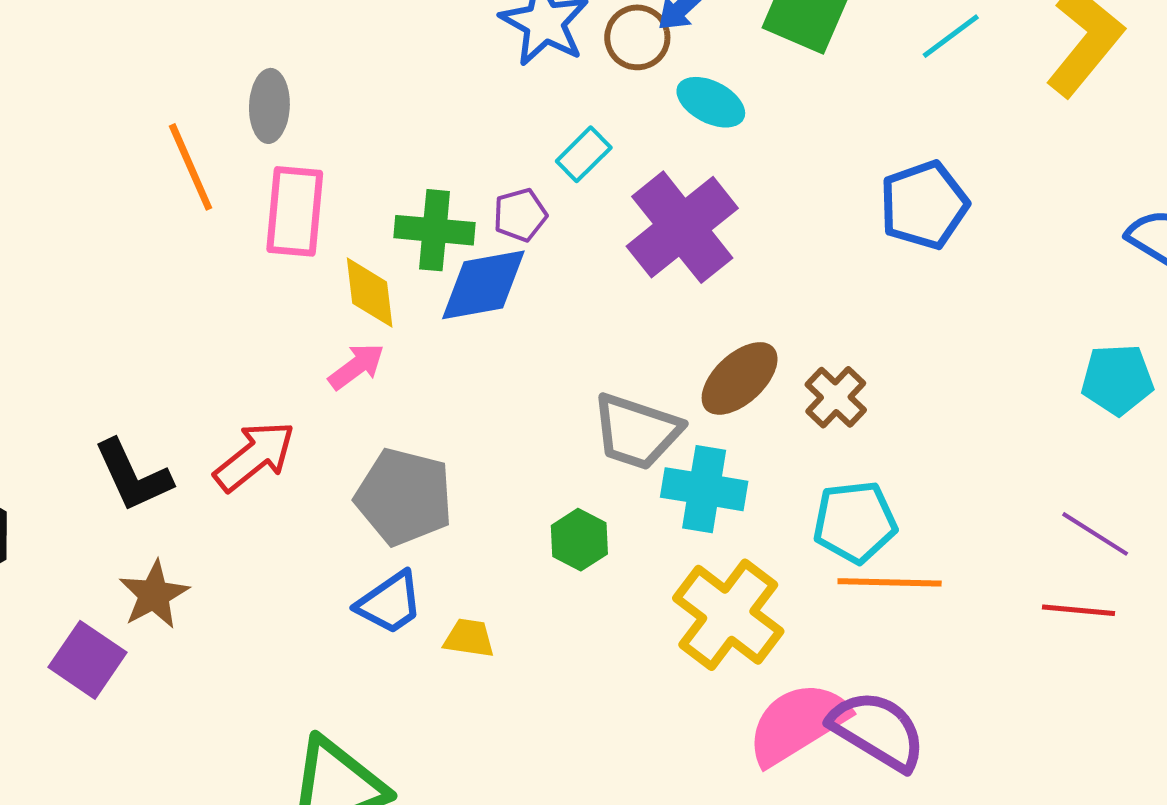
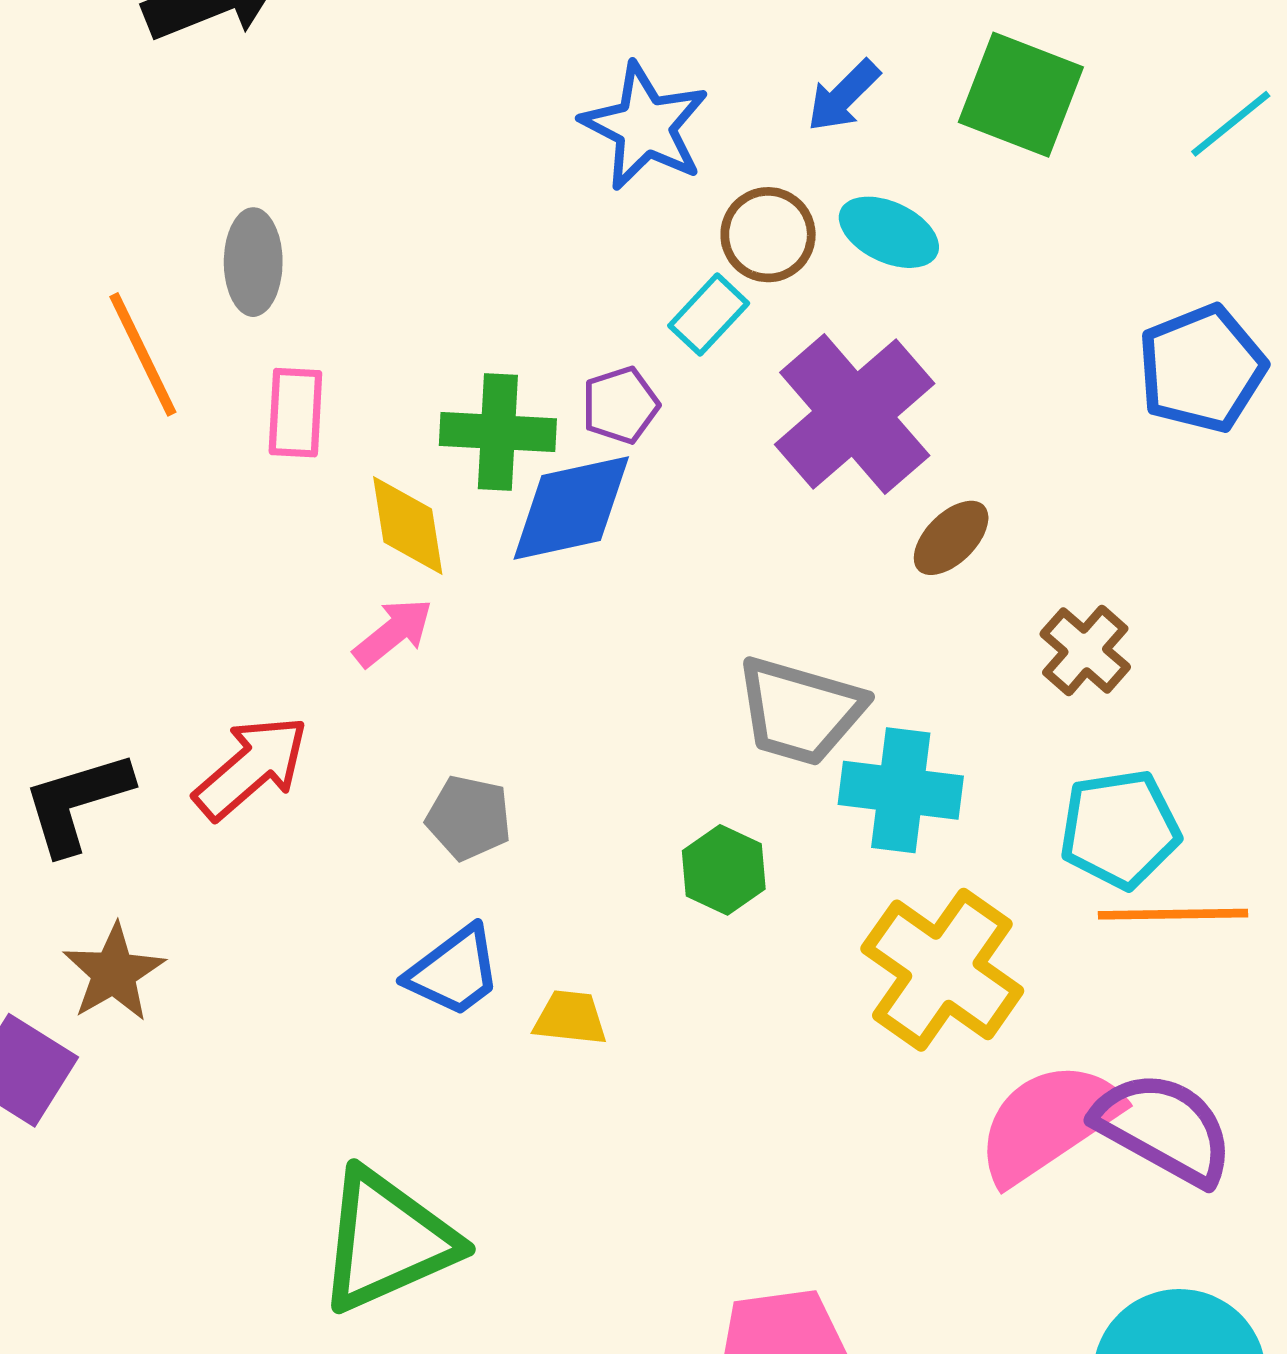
brown circle: (637, 37) -> (768, 235), moved
pink rectangle: (295, 211) -> (295, 413), size x0.7
brown ellipse: (740, 378) -> (951, 538), moved, size x0.7
black L-shape: (133, 476) -> (77, 802), turned 100
gray pentagon: (404, 497) -> (469, 818), size x0.6

